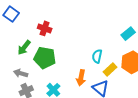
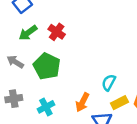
green arrow: (24, 48) -> (28, 33), moved
gray arrow: (21, 73) -> (15, 62), moved

